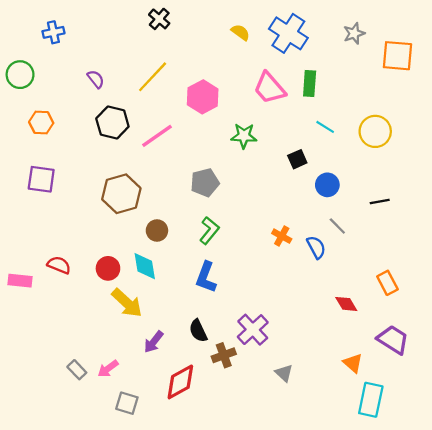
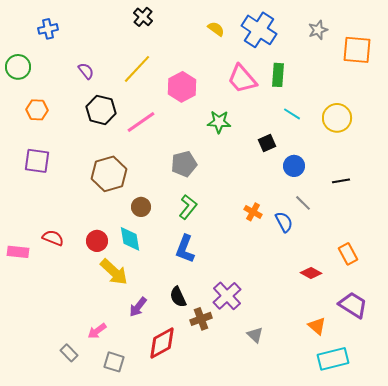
red diamond: (346, 304) -> (311, 273), turned -30
gray rectangle: (77, 370) -> (69, 353), moved
cyan rectangle: (371, 400) -> (333, 359), turned 64

